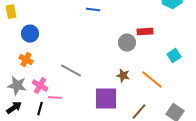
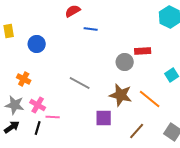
blue circle: (30, 34) -> (37, 44), moved
gray line: (71, 71) -> (80, 83), moved
brown star: (123, 76) -> (121, 95), size x1.6
purple square: (106, 99) -> (104, 118), size x0.7

